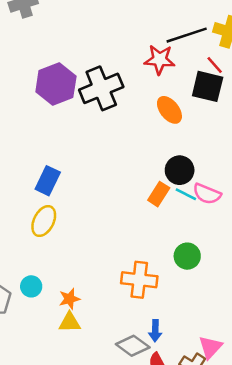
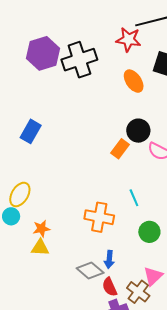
cyan line: (186, 194) -> (134, 198), moved, turned 36
yellow ellipse: (44, 221) -> (20, 194), moved
green circle: (187, 256) -> (149, 232), moved

